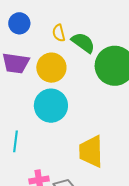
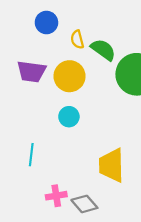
blue circle: (19, 23) -> (46, 22), moved
cyan circle: (51, 106) -> (69, 117), size x0.6

